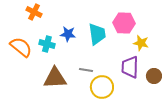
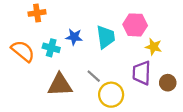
orange cross: (34, 12) -> (37, 13), turned -35
gray line: (86, 70) -> (94, 76), turned 32

